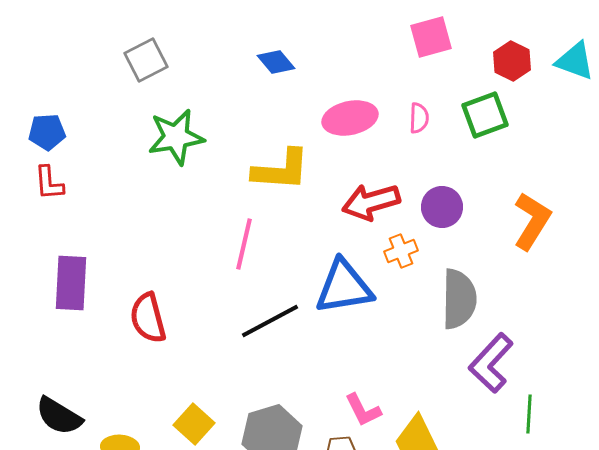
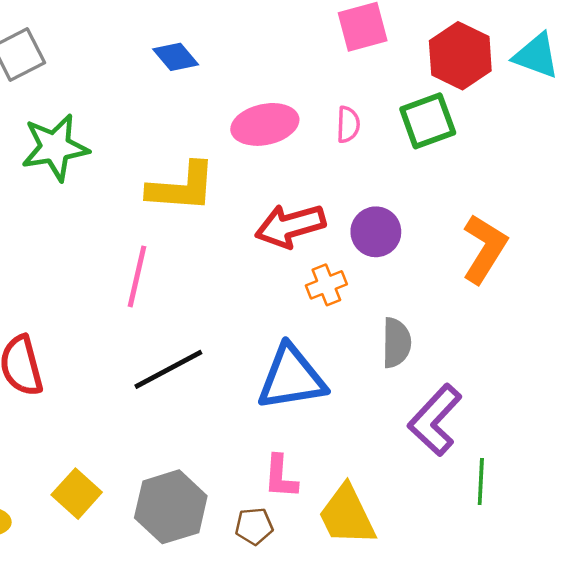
red hexagon: (512, 61) -> (460, 56), size x1.4
blue triangle: (344, 287) -> (291, 378), moved
gray semicircle: (459, 299) -> (396, 343), size x0.7
pink L-shape: (363, 410) -> (281, 477), turned 30

